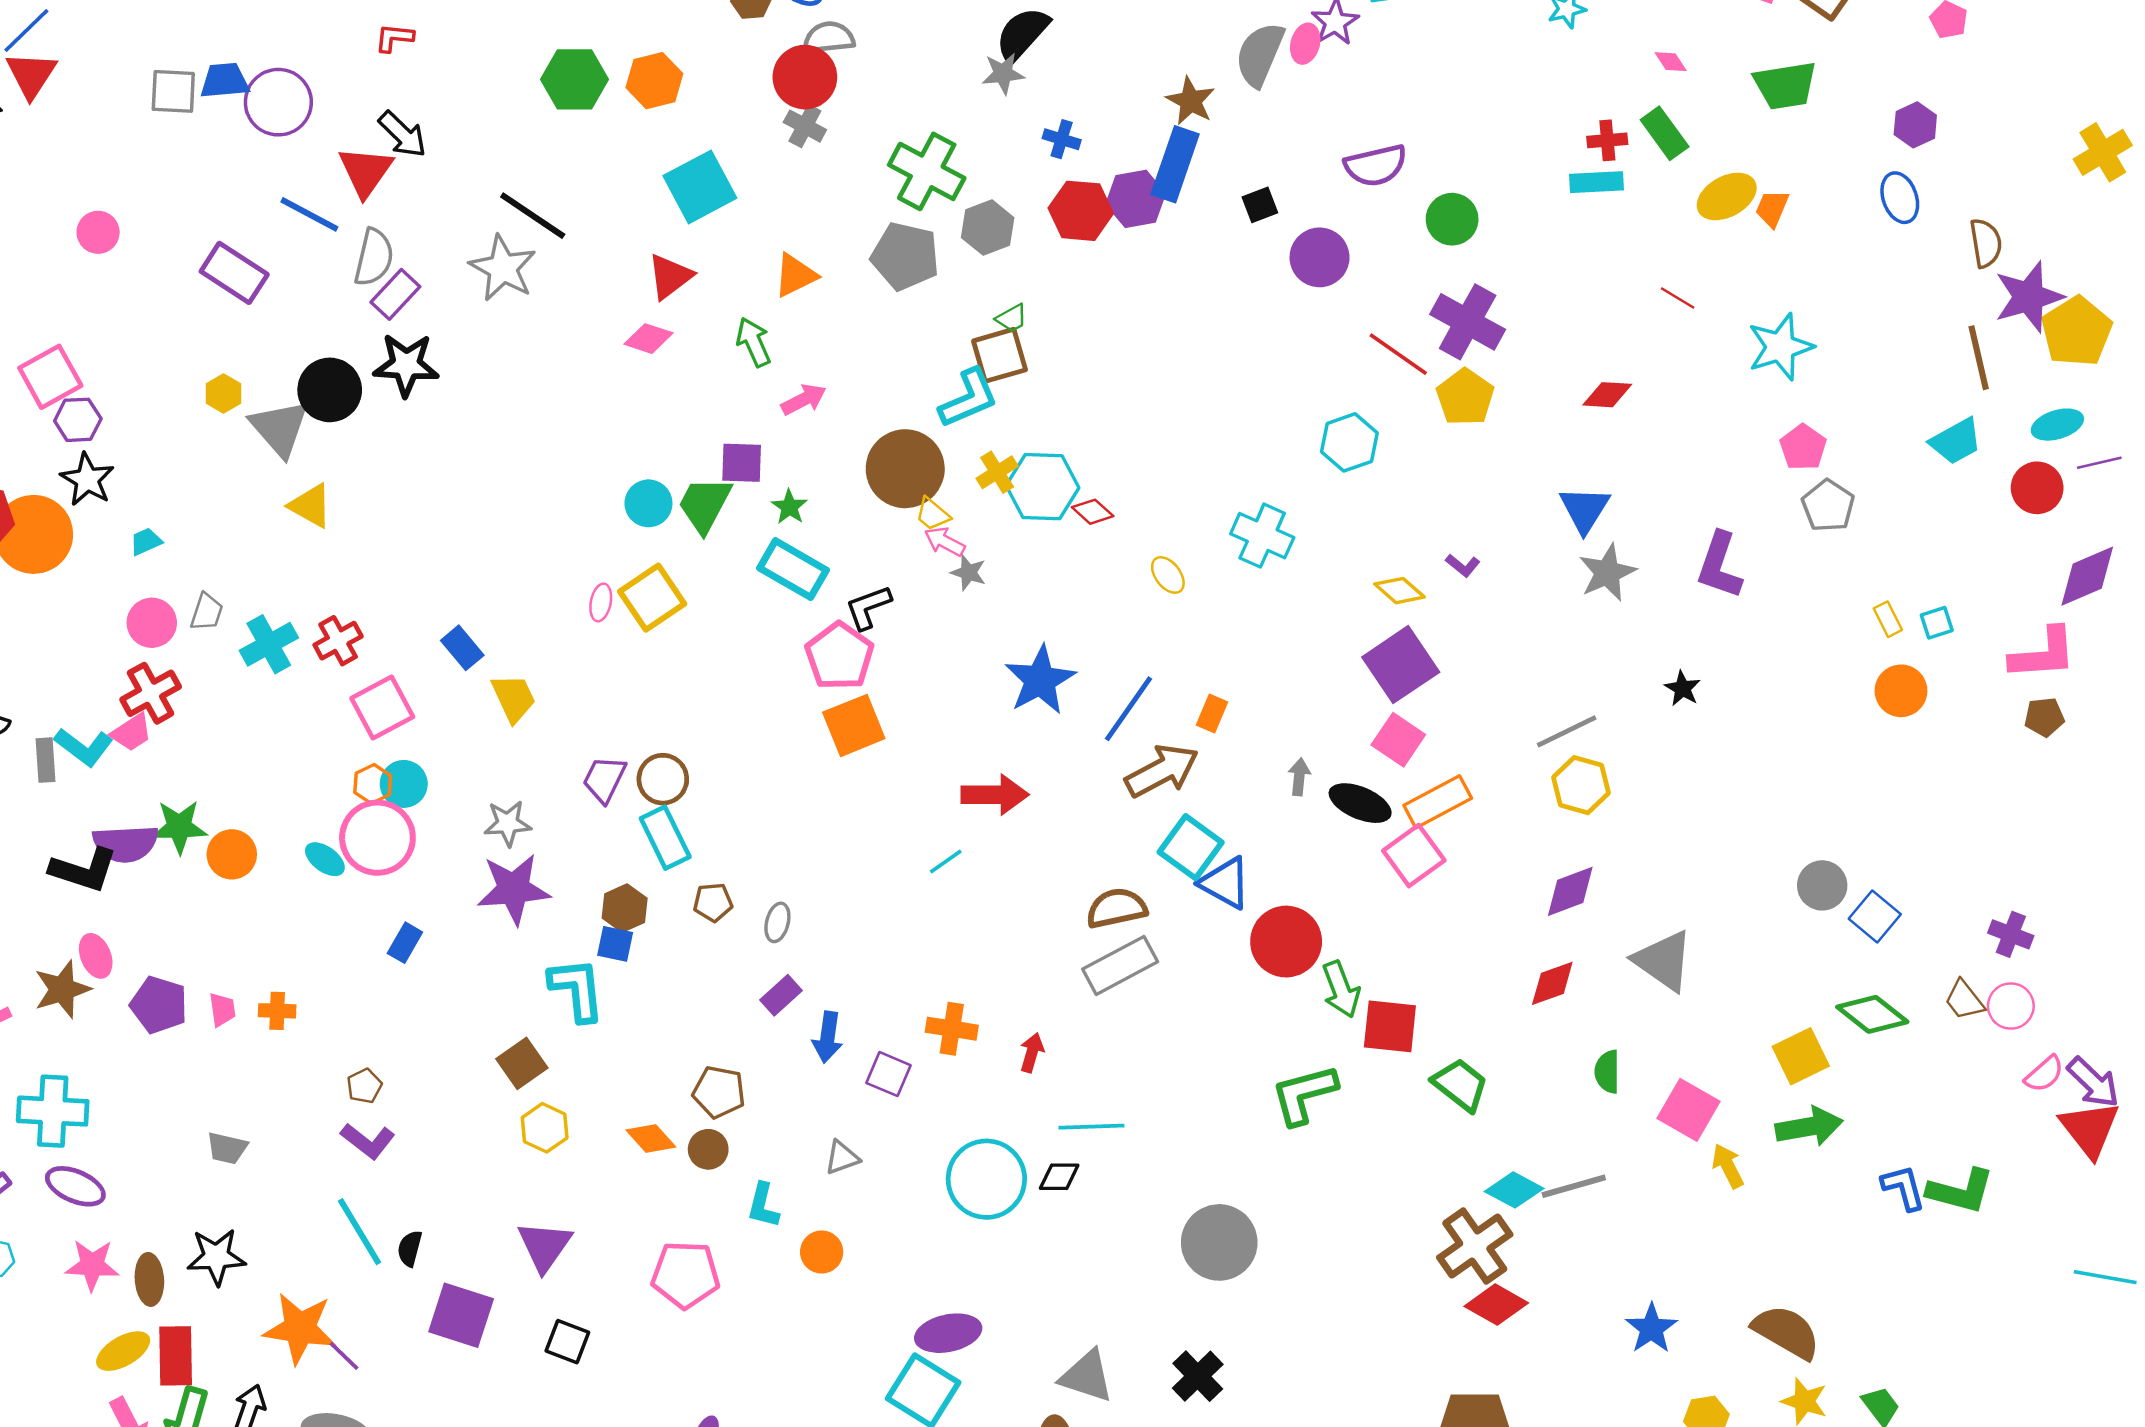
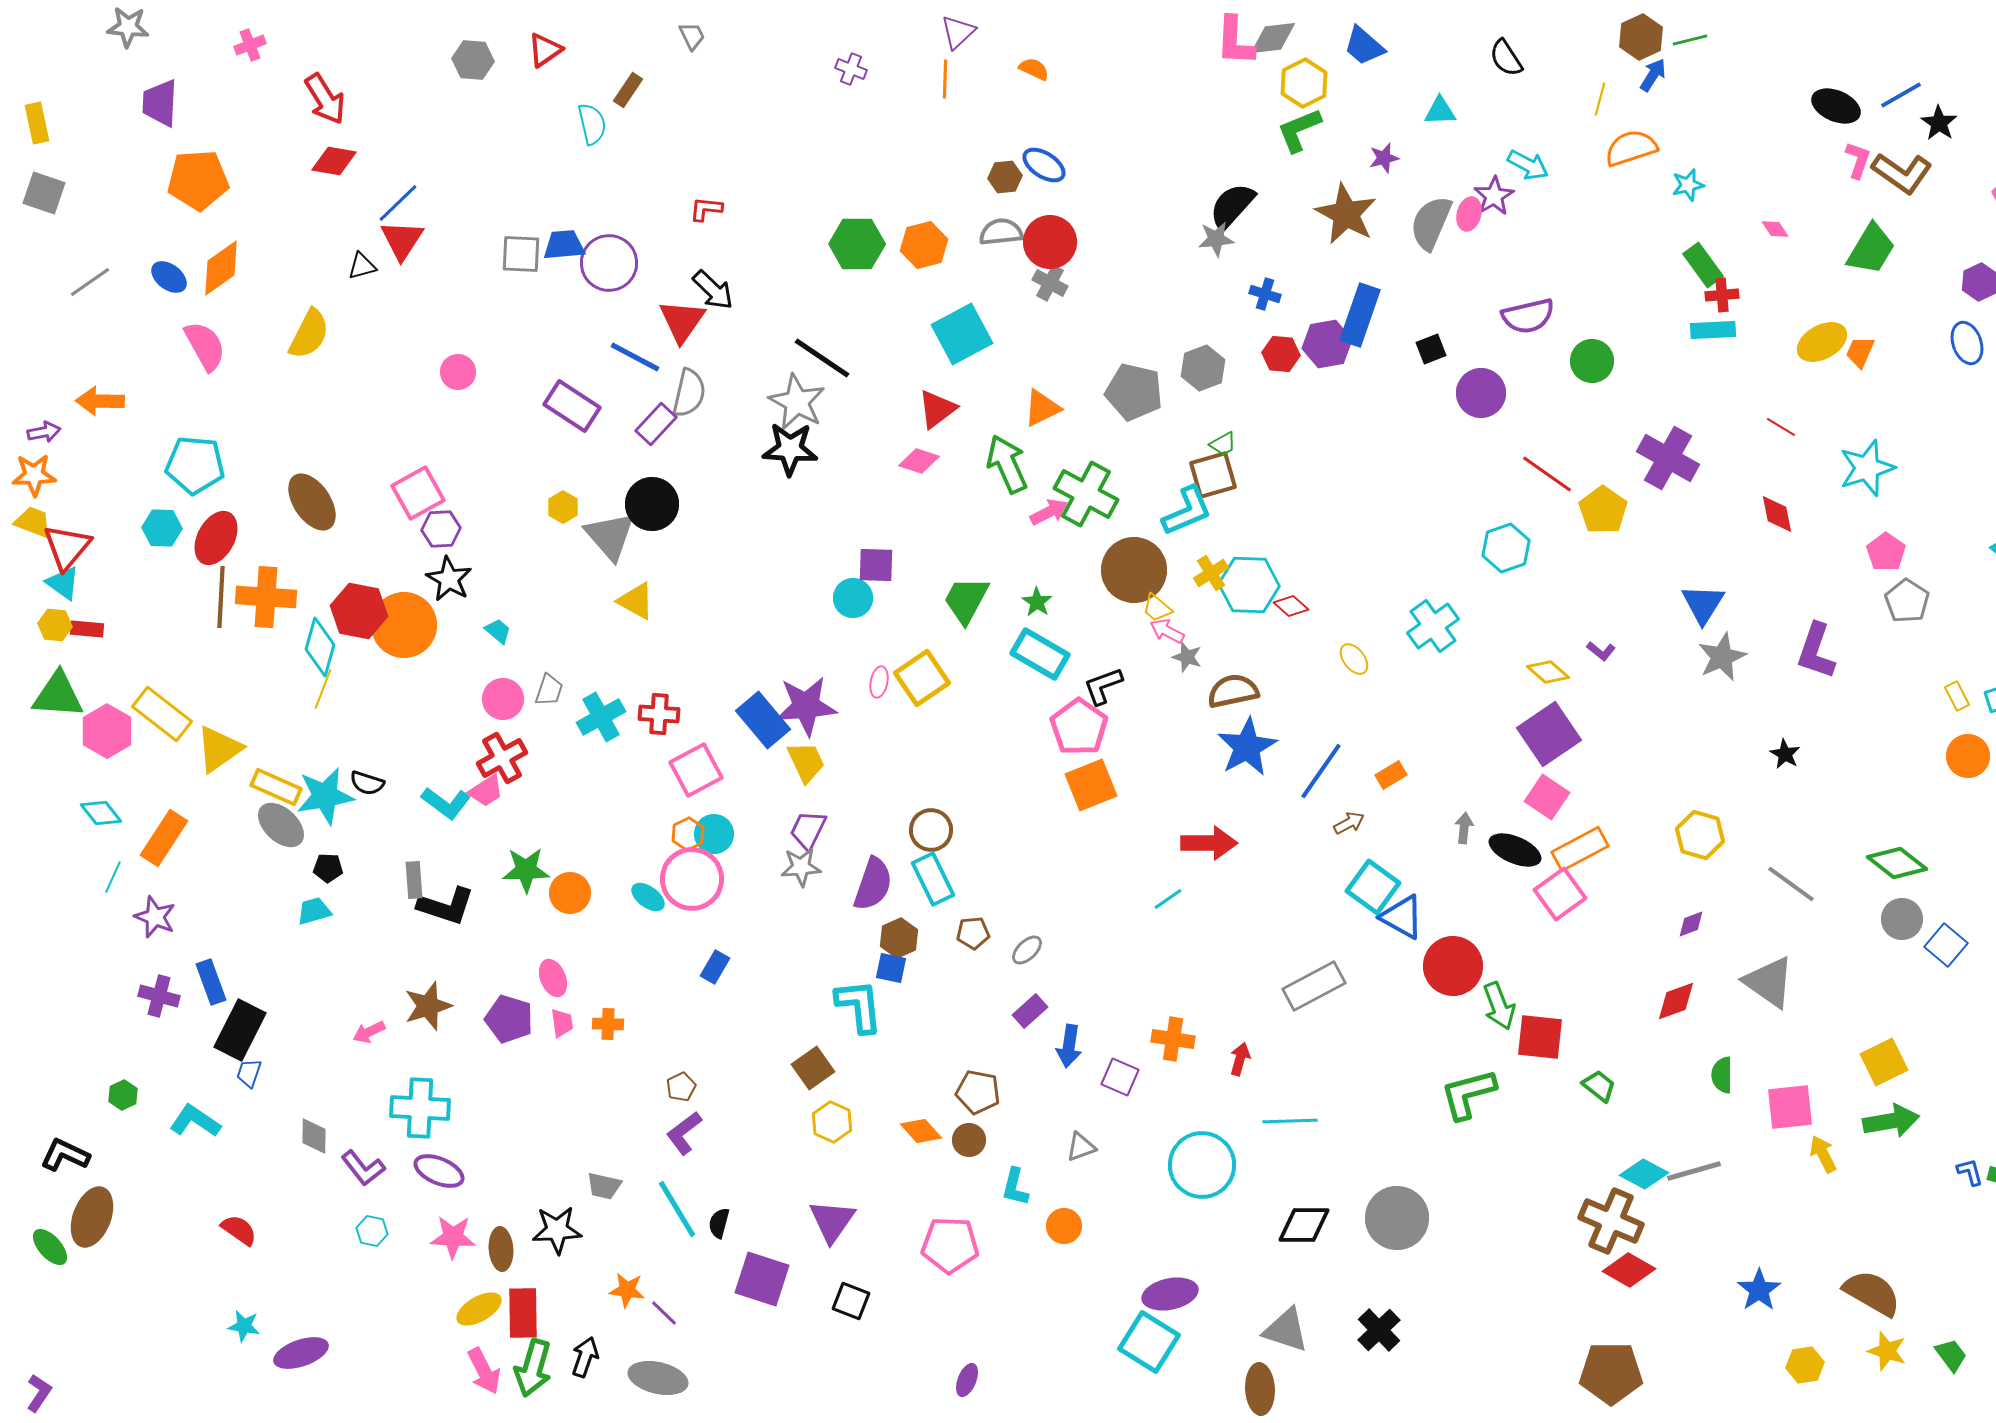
gray semicircle: (829, 38) -> (1001, 232), moved
green trapezoid: (1785, 85) -> (1871, 249), turned -50
brown star: (1191, 101) -> (1346, 214), moved, size x1.5
green rectangle: (1665, 133) -> (1703, 265), moved
green cross: (927, 171) -> (1086, 494), moved
red hexagon: (1081, 211) -> (1281, 354), size x0.7
purple rectangle: (395, 294) -> (656, 424), moved
purple cross: (1468, 322) -> (1668, 458), moved
green arrow: (754, 342) -> (1007, 464), size x1.4
black star: (406, 365) -> (790, 449), moved
red diamond: (1607, 395) -> (1777, 514), moved, turned 75
purple square: (742, 463) -> (876, 565), moved
cyan circle: (648, 503) -> (853, 598), moved
cyan cross: (1262, 536) -> (1433, 626), turned 30
cyan trapezoid: (146, 542) -> (498, 631), turned 64
red cross: (338, 641) -> (659, 714), turned 33
blue rectangle: (462, 648) -> (763, 720), size x1.5
orange rectangle: (1212, 713) -> (1391, 775), turned 36
gray line: (1567, 731) -> (1791, 884), moved, turned 62
gray rectangle: (46, 760) -> (414, 880), moved
brown arrow: (1162, 771) -> (1349, 823), size x0.5
purple trapezoid: (604, 779) -> (808, 830), moved
purple semicircle: (126, 844) -> (873, 884), moved, turned -68
purple star: (514, 889) -> (806, 706), moved
purple diamond: (1570, 891) -> (1691, 924), size x0.6
brown semicircle: (1117, 908) -> (1233, 691), moved
gray ellipse: (777, 922) -> (1027, 950), turned 32
pink ellipse: (96, 956) -> (553, 978), moved
green diamond: (1872, 1014) -> (1897, 863), moved
green trapezoid: (1460, 1085) -> (1599, 1086), size x0.7
pink square: (1688, 1110) -> (1790, 1107), turned -36
purple L-shape: (368, 1141) -> (684, 1133), turned 105
gray trapezoid: (227, 1148) -> (604, 1186), moved
black diamond: (1059, 1177) -> (1304, 1225), moved, size x1.5
blue L-shape: (1903, 1188) -> (1970, 1172), size x0.7
brown cross: (1475, 1246) -> (1611, 1221), turned -32
orange star: (300, 1328) -> (627, 1290), size x0.6

